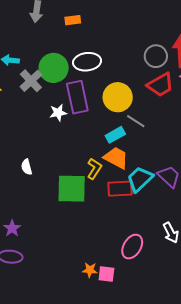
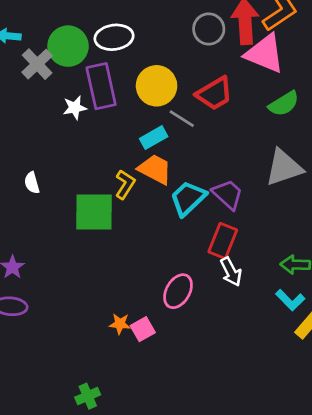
red trapezoid: (160, 85) -> (214, 93), moved
red rectangle: (120, 189) -> (223, 241), moved, turned -65
pink square: (106, 274) -> (143, 329), turned -36

